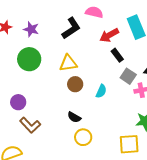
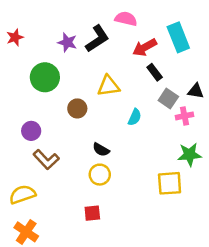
purple star: (31, 29) -> (67, 42), moved
yellow triangle: (68, 63) -> (108, 86), moved
brown circle: (75, 84) -> (77, 108), moved
yellow circle: (83, 137) -> (100, 175), moved

